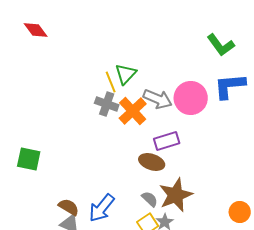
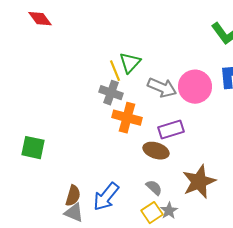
orange cross: (133, 111) -> (127, 118), moved, turned -32
brown star: (176, 195) -> (199, 182), moved
brown semicircle: (69, 207) -> (73, 196), turned 75

